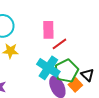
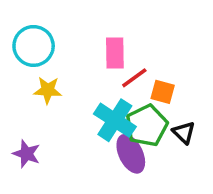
orange square: (75, 85) -> (163, 92), moved, turned -32

